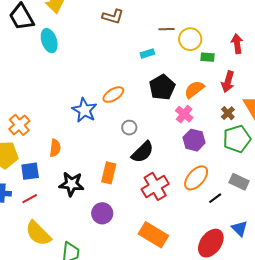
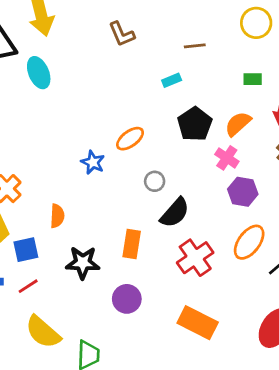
brown L-shape: (113, 16) -> (122, 34), turned 55
yellow circle: (190, 39) -> (256, 23), moved
blue star: (84, 110) -> (93, 162), size x0.7

